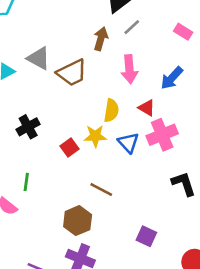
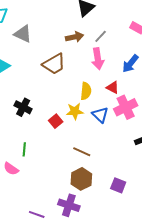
gray line: (132, 27) -> (101, 36), moved
brown arrow: (101, 39) -> (74, 37), turned 66
gray triangle: (39, 58) -> (23, 34), moved
black cross: (28, 127) -> (23, 107), turned -30
brown hexagon: (78, 221) -> (81, 179), moved

